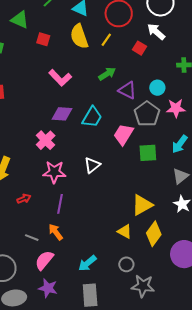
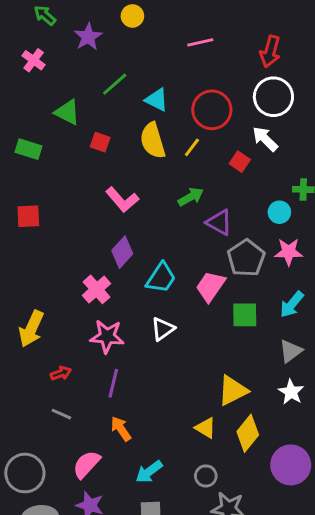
cyan circle: (157, 88) -> (279, 212), moved
purple diamond: (62, 114) -> (122, 252), turned -55
cyan trapezoid: (92, 117) -> (161, 278), moved
orange arrow: (56, 232) -> (121, 429), moved
gray line: (32, 238) -> (61, 414), moved

